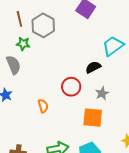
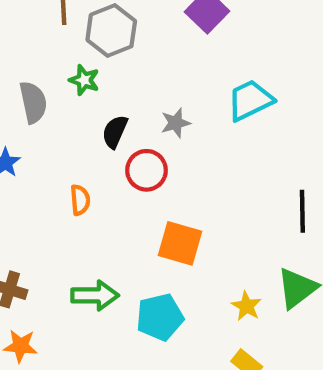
green star: (23, 44) -> (84, 80), moved
black semicircle: (93, 67) -> (115, 132), moved, turned -49
gray star: (102, 93) -> (176, 123), moved

